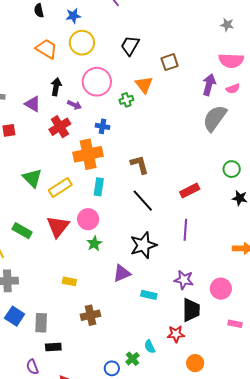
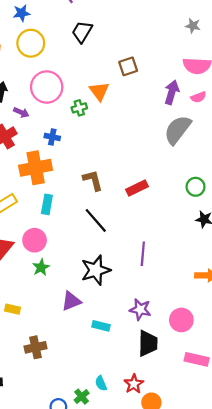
black trapezoid: (130, 46) -> (82, 32), moved
red rectangle: (190, 190) -> (137, 188), moved
pink rectangle: (235, 324) -> (197, 359), size x1.5
red star: (176, 334) -> (134, 384), moved, turned -30

